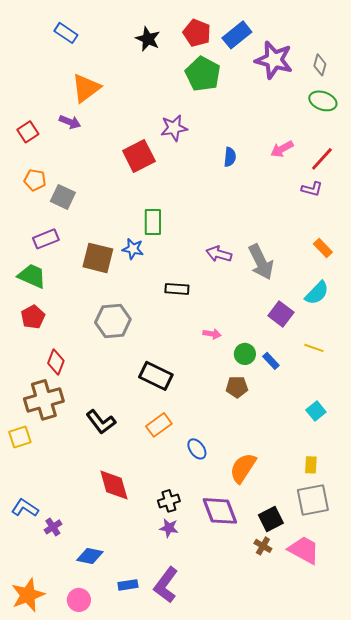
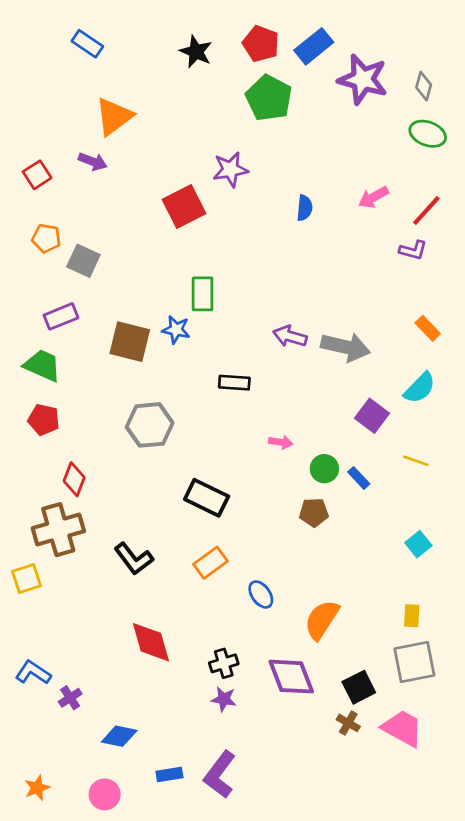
gray arrow: (261, 262) -> (346, 347), turned -51
red pentagon: (33, 317) -> (44, 420), turned -30
orange star: (28, 595) -> (37, 788), size x0.6

